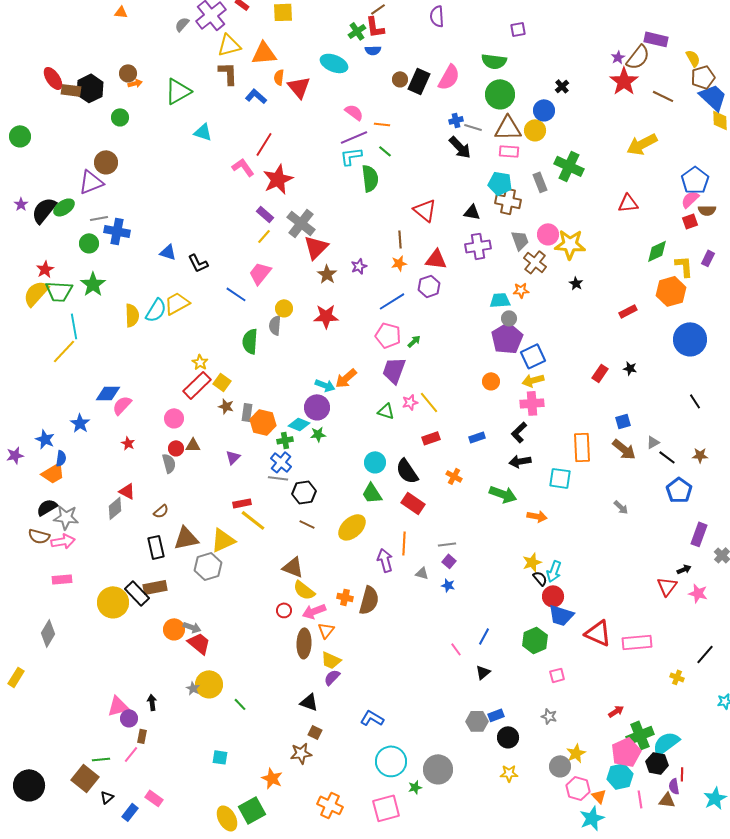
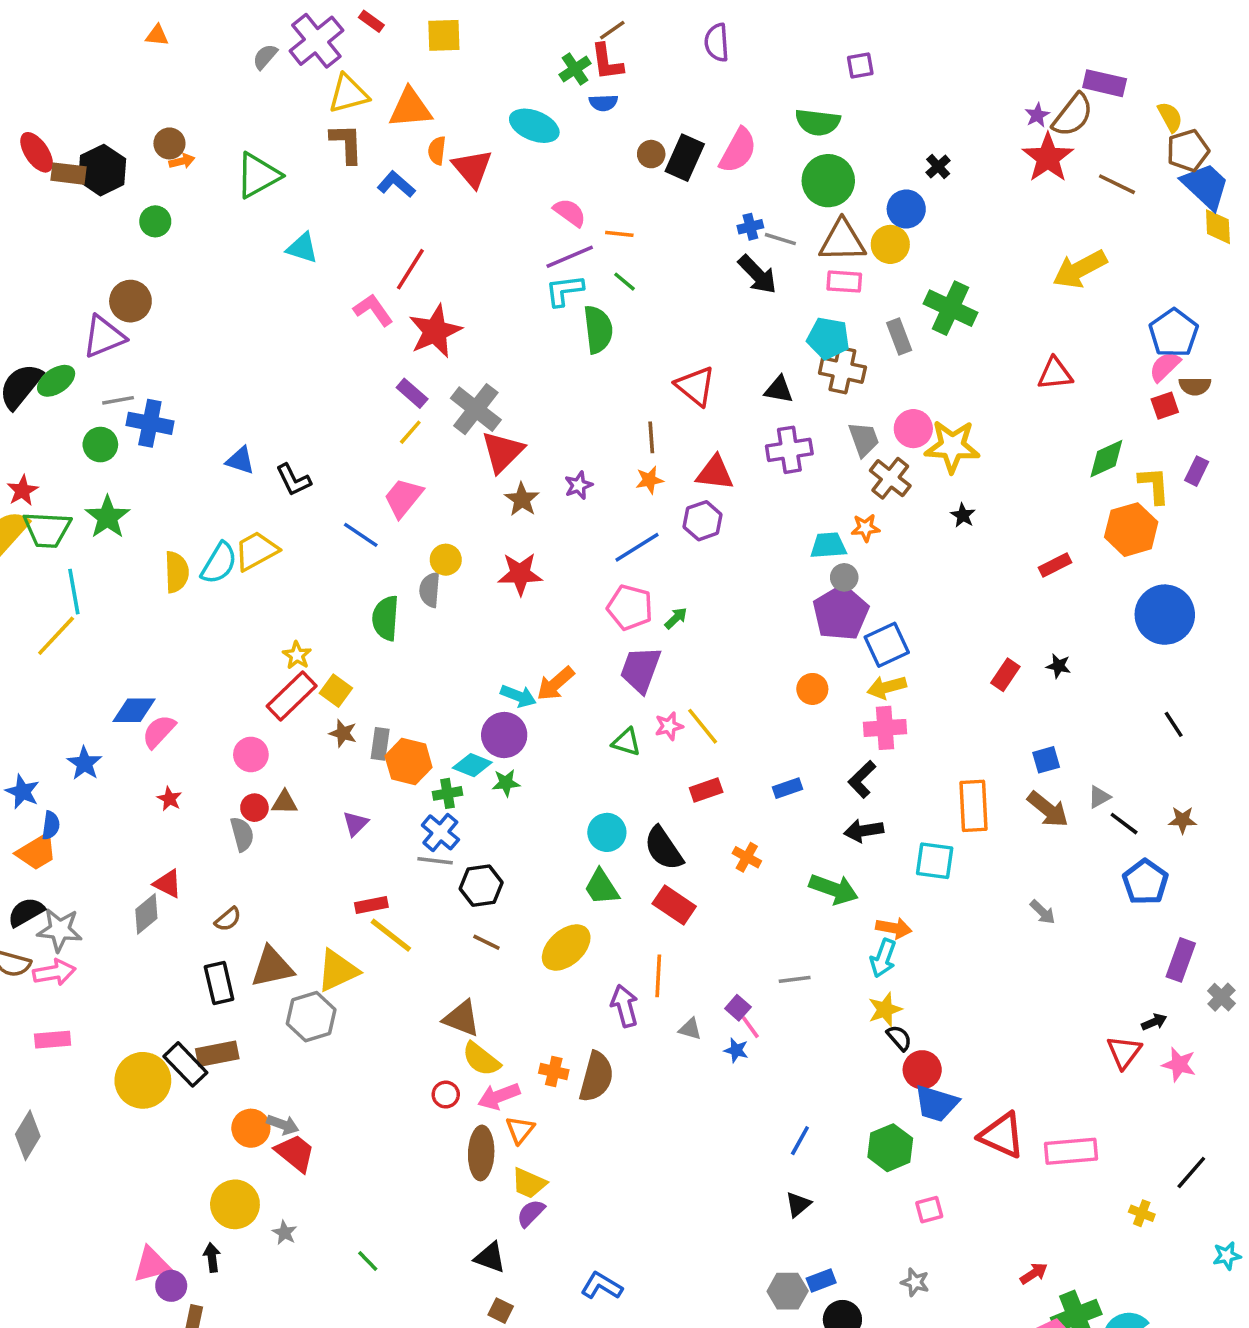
gray line: (447, 544) -> (795, 979), moved
cyan arrow: (554, 571) -> (883, 958), moved
pink line: (456, 649) -> (750, 1027), moved
yellow circle: (209, 684) -> (235, 1204), moved

